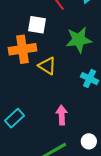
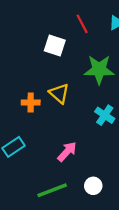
orange cross: (22, 49) -> (31, 102), moved, size x0.6
pink arrow: (62, 115) -> (67, 152), turned 36

